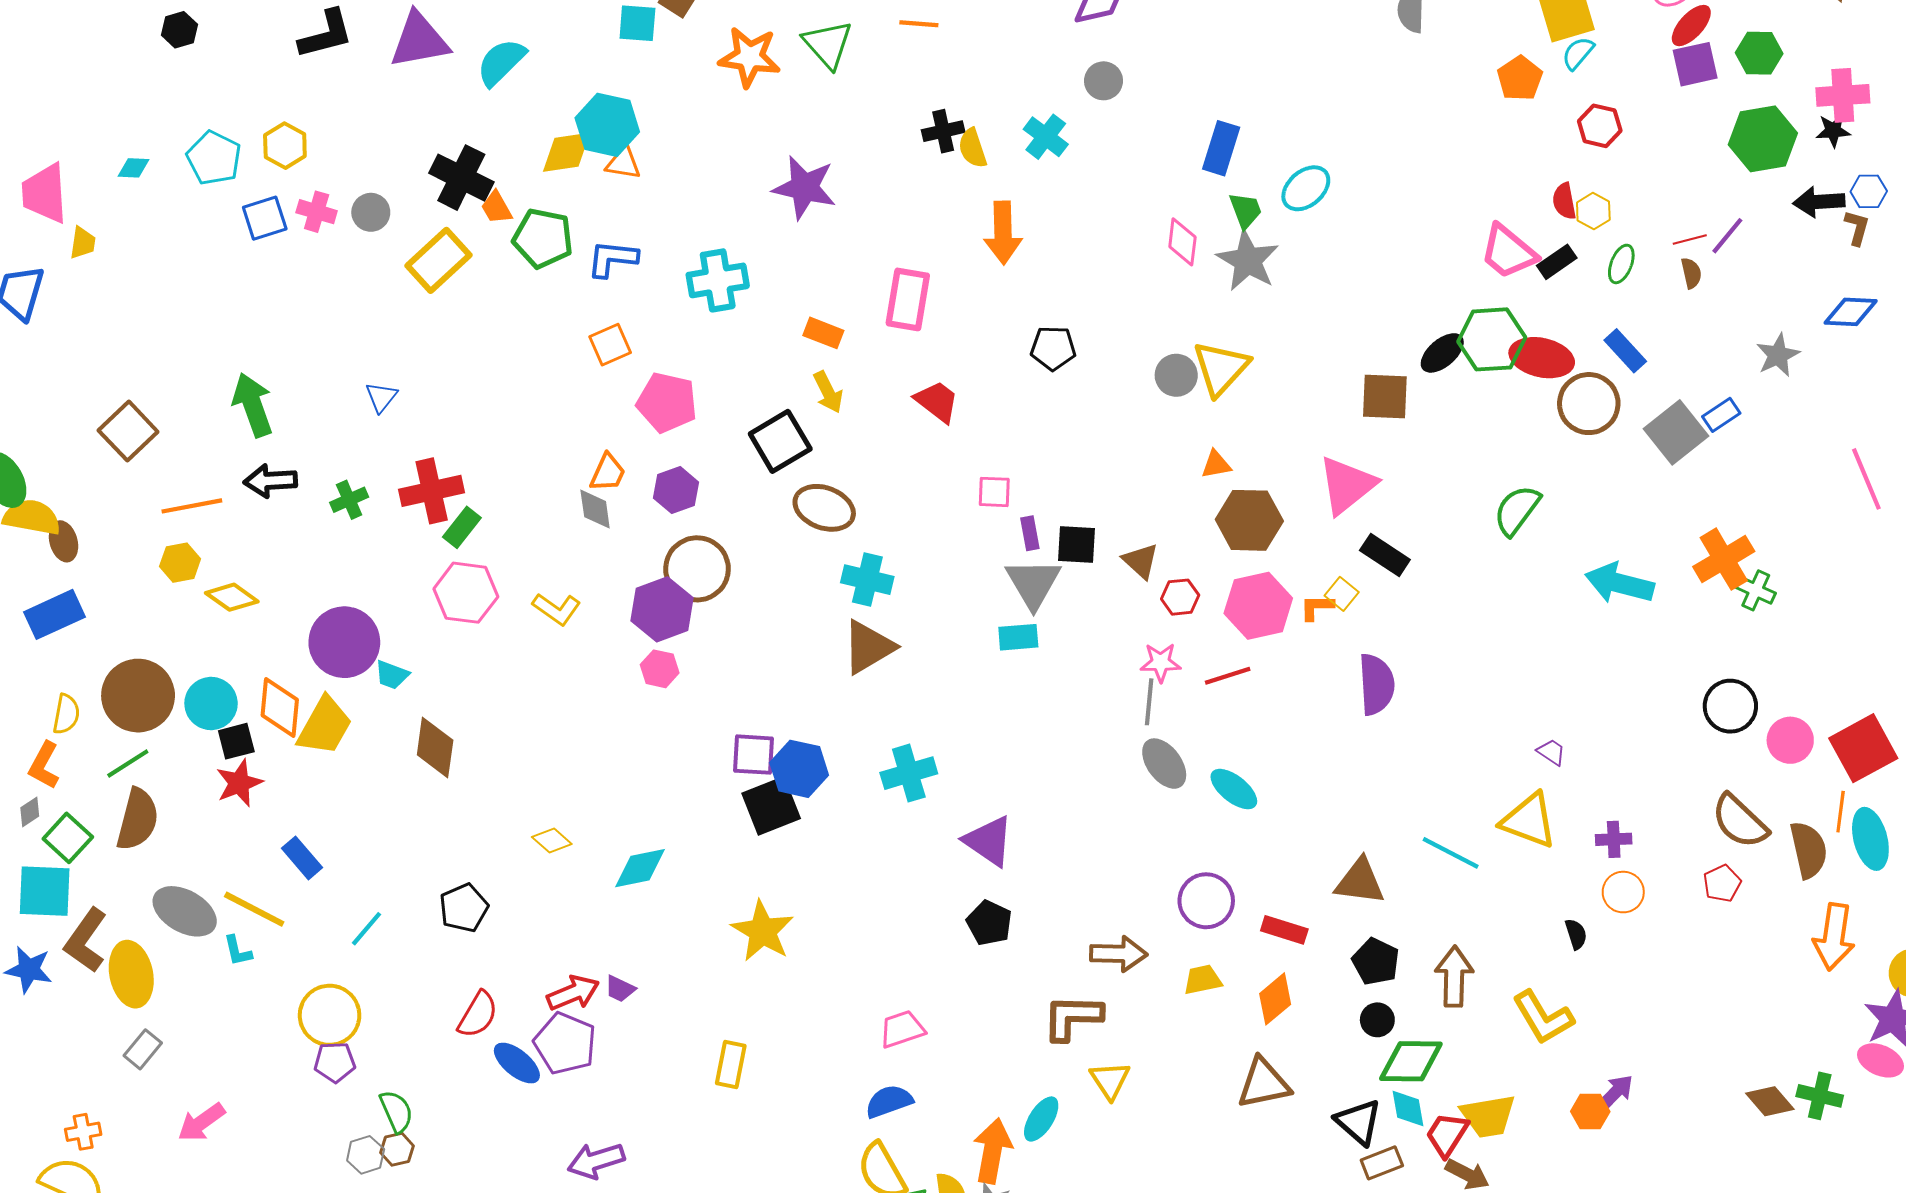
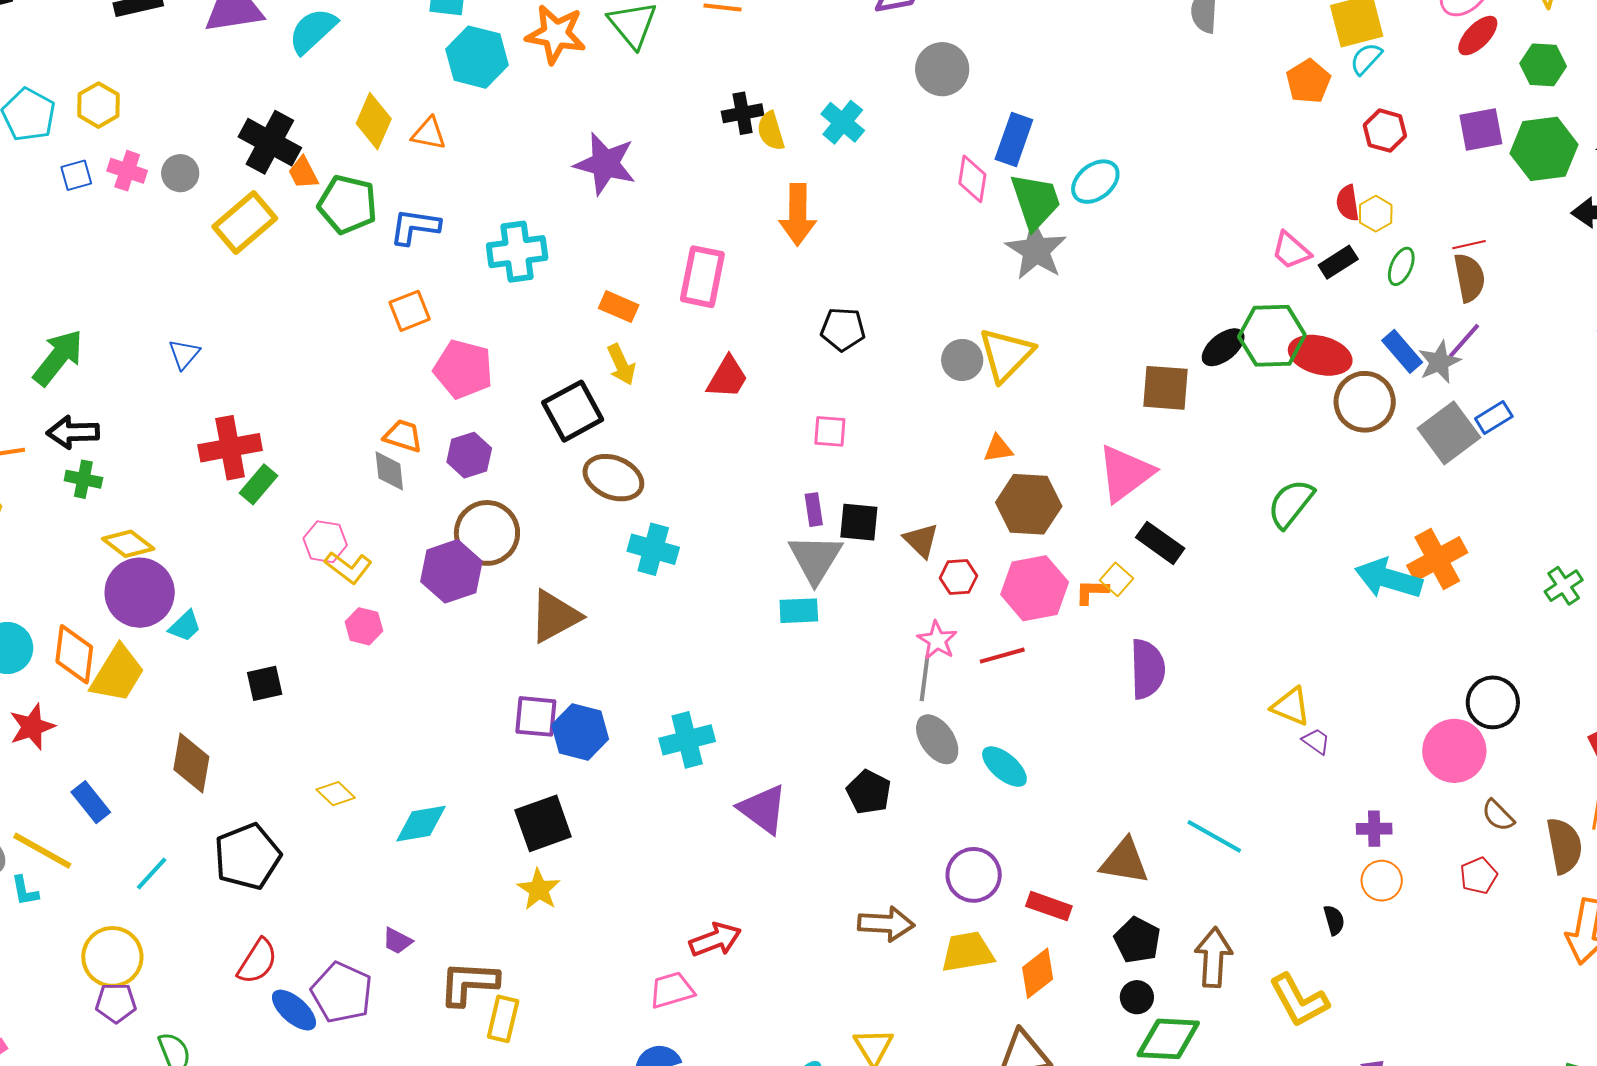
purple square: (1695, 64) -> (1481, 130), moved
gray circle: (1104, 81) -> (942, 69), moved, size x1.4
cyan hexagon: (607, 125) -> (477, 57), moved
yellow diamond: (567, 152) -> (374, 121), turned -60
green trapezoid: (1245, 210) -> (1036, 201), size x1.6
blue square: (265, 218) -> (76, 175), size x0.7
purple line: (1727, 236) -> (1464, 341), moved
pink diamond: (1182, 242) -> (972, 179), moved
pink trapezoid: (1508, 252) -> (1291, 251), size x0.7
brown semicircle: (1691, 273) -> (1469, 278), size x1.6
gray star: (1778, 355) -> (1439, 362), moved
red trapezoid: (937, 401) -> (727, 377), turned 81
green arrow: (253, 405) -> (58, 357), turned 56
orange trapezoid: (608, 473) -> (403, 436), turned -99
pink square: (994, 492) -> (830, 431), moved
green cross: (349, 500) -> (83, 479), moved, turned 33
orange cross: (1724, 559) -> (1437, 559), moved
green cross: (1756, 590) -> (1564, 586), moved, turned 30
pink hexagon: (466, 593) -> (325, 542), moved, size x0.7
yellow diamond: (232, 597) -> (128, 544), moved
brown triangle: (868, 647) -> (555, 616), moved
pink star: (1161, 662) -> (937, 640), turned 30
pink hexagon: (660, 669) -> (364, 626), moved
cyan trapezoid: (392, 675) -> (185, 626), turned -66
pink circle: (1790, 740) -> (1454, 751), moved, size x1.4
black square: (236, 741) -> (265, 683), moved
brown diamond: (435, 748) -> (191, 763), moved
black square: (771, 806) -> (543, 823), moved
yellow triangle: (1529, 821) -> (1291, 707), moved, size x0.7
brown semicircle: (1740, 821) -> (1498, 815), size x0.6
black pentagon: (464, 908) -> (247, 856), size x1.4
black pentagon: (989, 923) -> (869, 792), moved
yellow star: (763, 931) -> (539, 889), size x0.7
yellow trapezoid: (1203, 980) -> (967, 952), size x1.4
red arrow: (573, 993) -> (715, 940), moved
brown L-shape: (1072, 1017) -> (469, 983), moved

